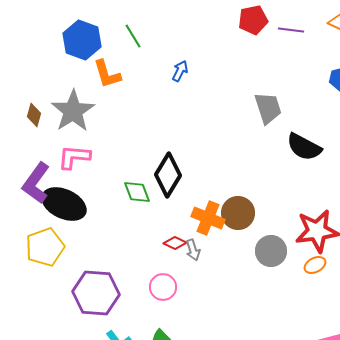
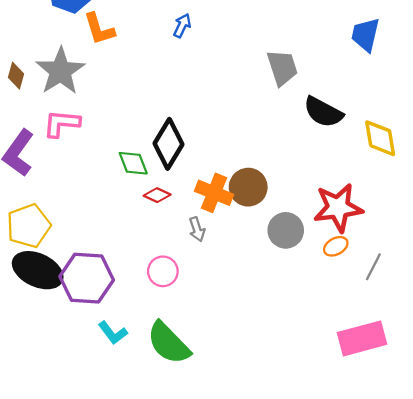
black ellipse: (64, 204) -> (38, 270), moved
red diamond: (175, 243) -> (157, 195), moved

